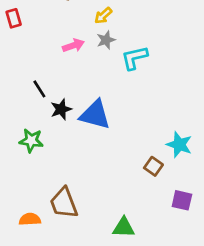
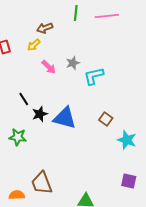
yellow arrow: (103, 16) -> (34, 45), moved
pink arrow: (73, 45) -> (49, 67), turned 63
brown square: (153, 166) -> (106, 119), moved

